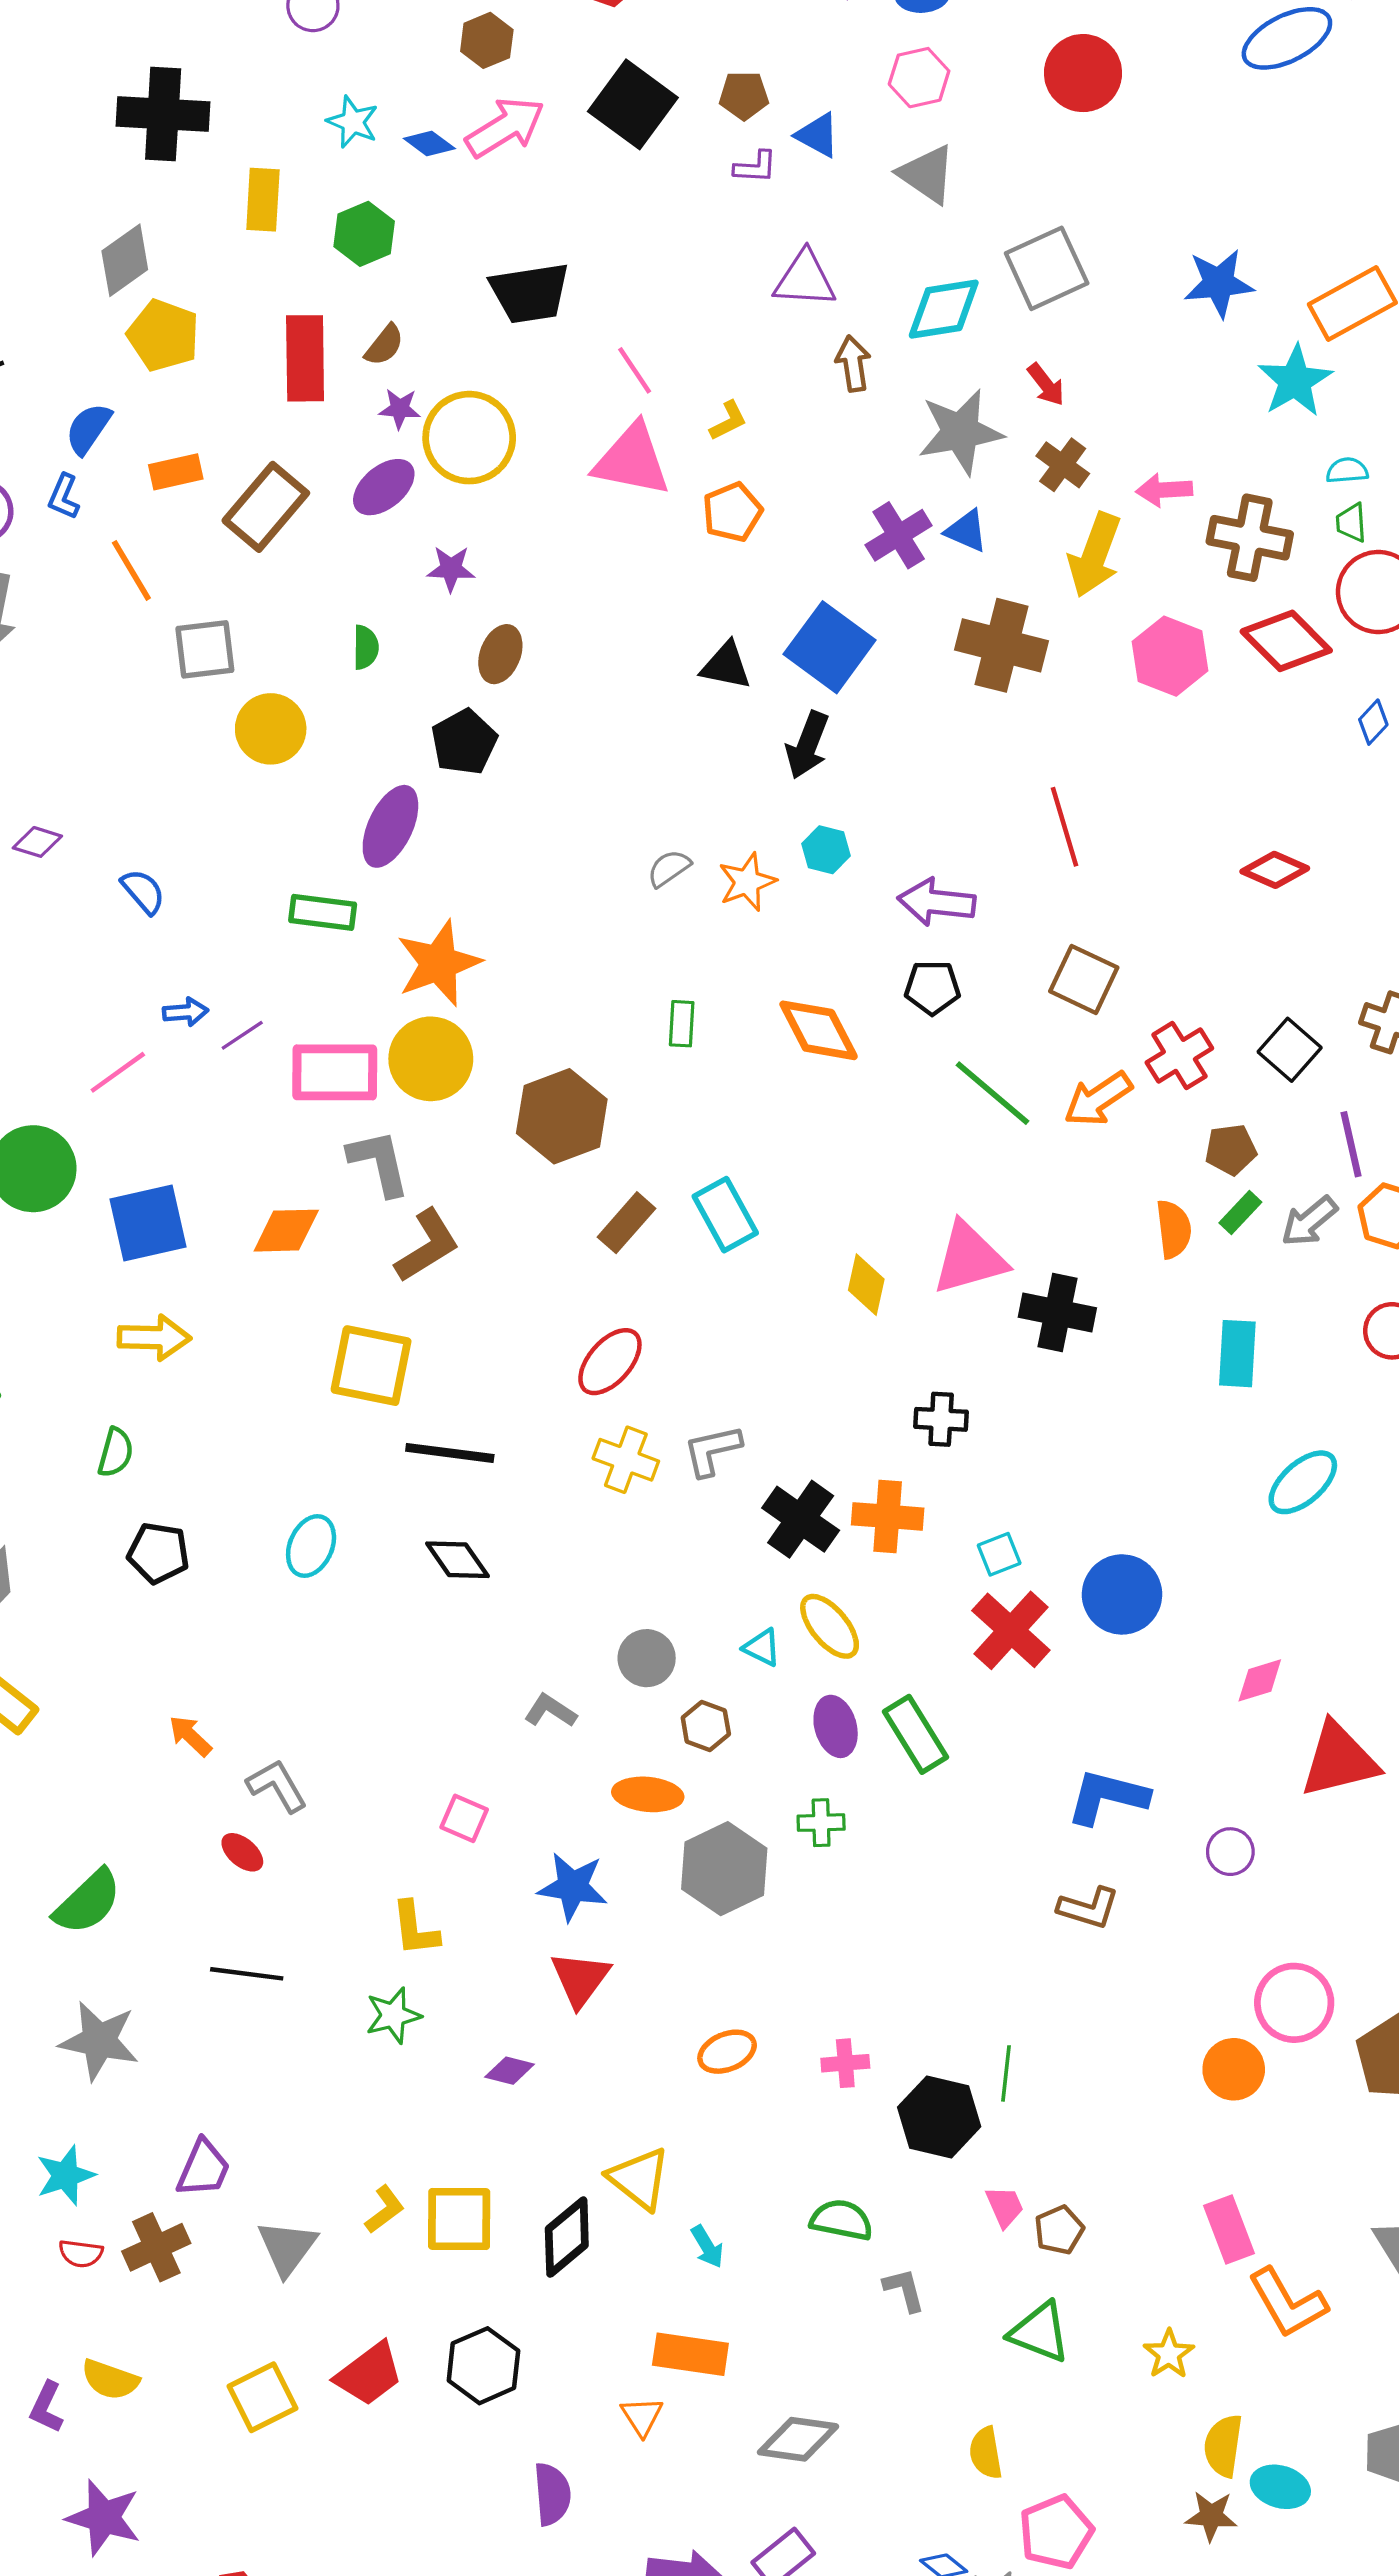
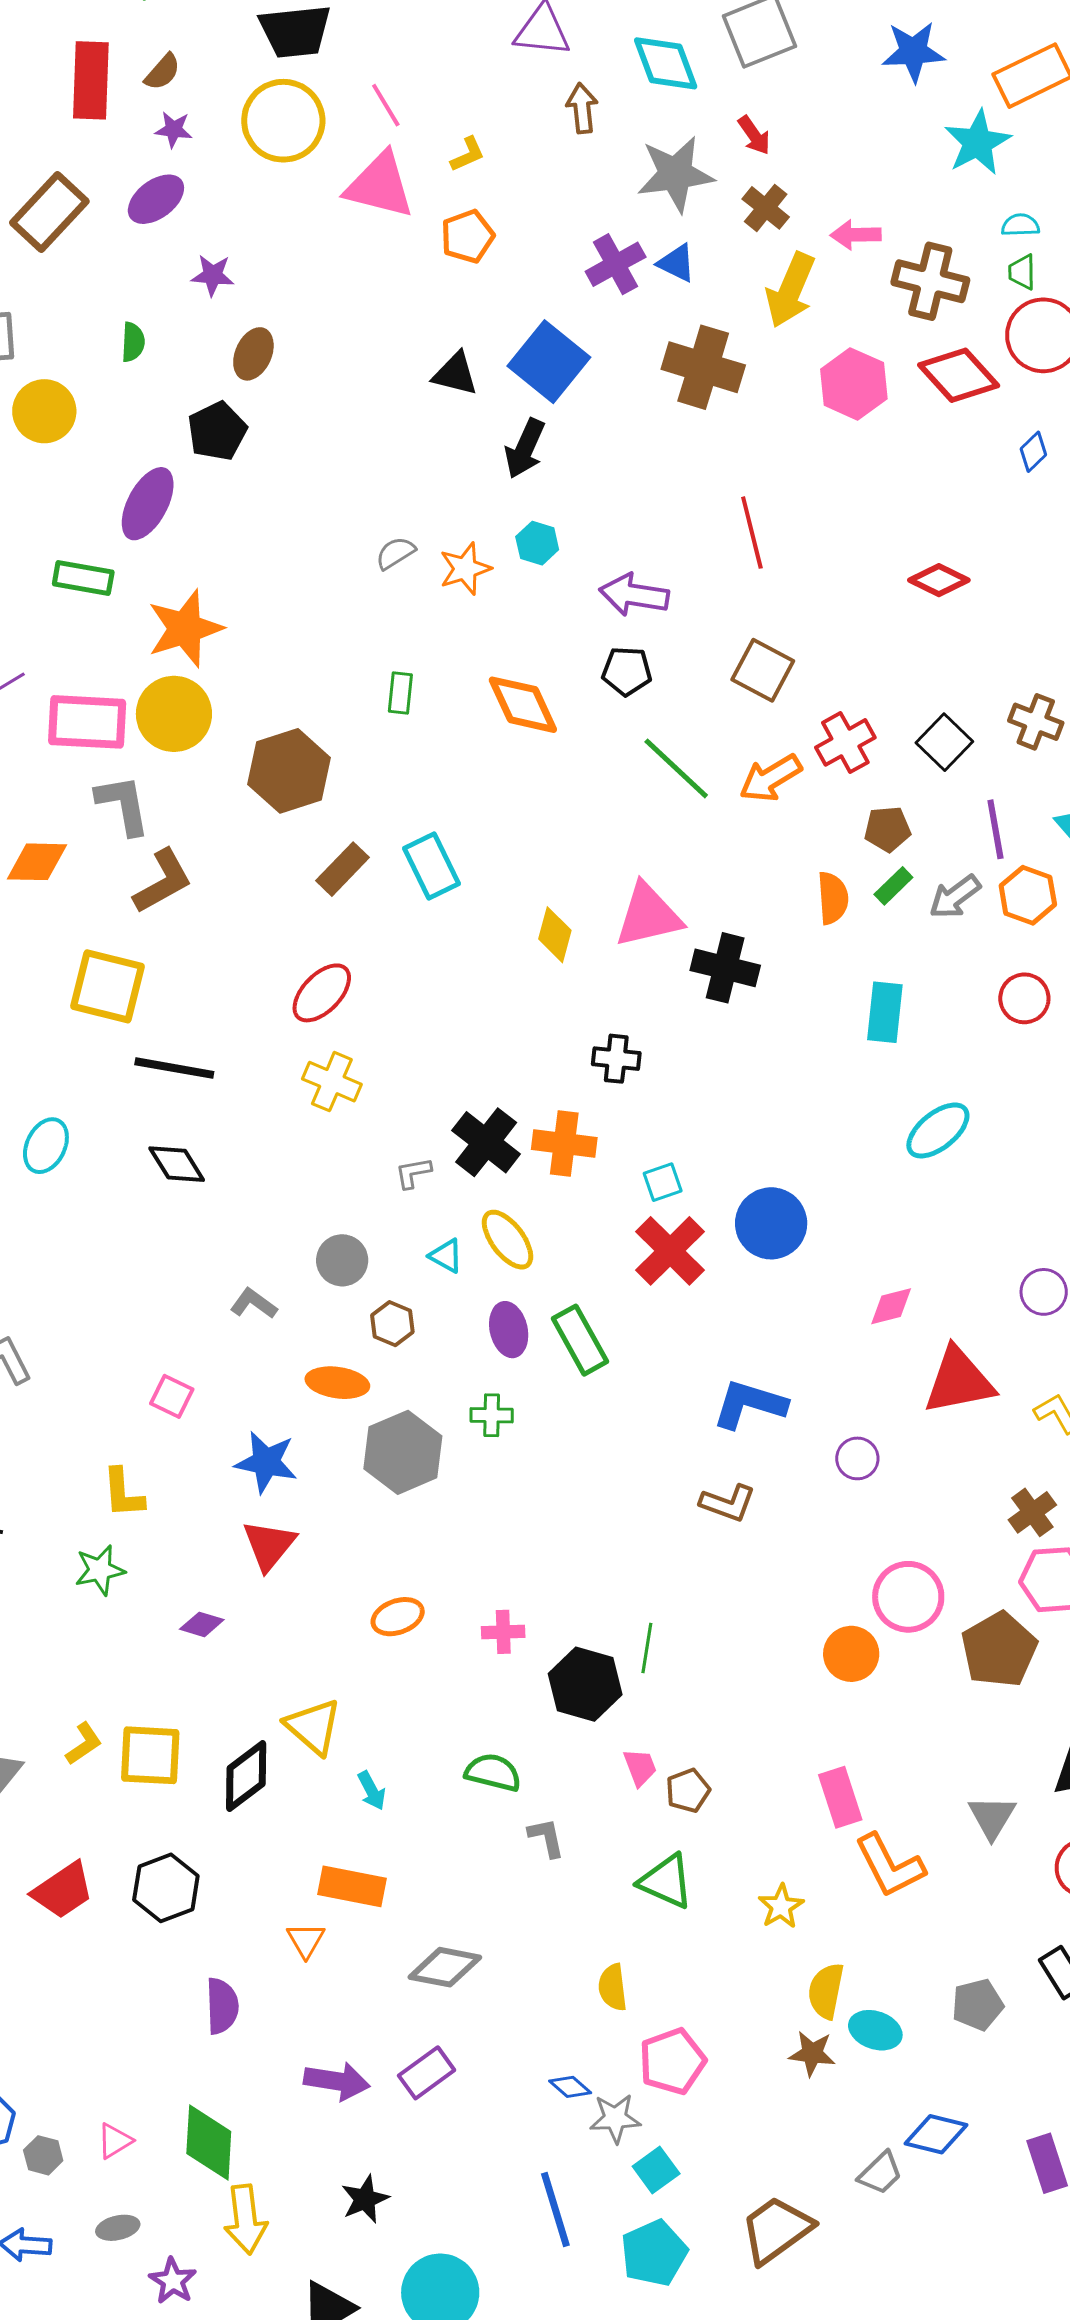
cyan diamond: (944, 309) -> (666, 63), turned 76
yellow circle: (469, 438) -> (283, 121), moved
gray L-shape: (712, 1450) -> (413, 1173), moved, size x0.7

